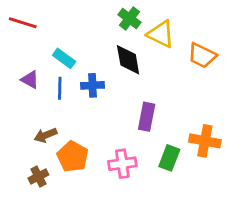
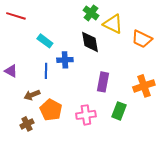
purple triangle: (30, 80) -> (11, 71), moved
blue line: (60, 88) -> (46, 71), moved
orange cross: (205, 141) -> (144, 86), moved, turned -30

